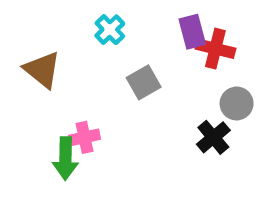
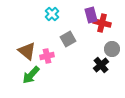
brown triangle: (42, 70) -> (27, 51), moved
pink cross: (84, 137) -> (47, 56), moved
green arrow: (65, 158) -> (31, 75), turned 42

